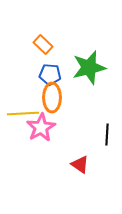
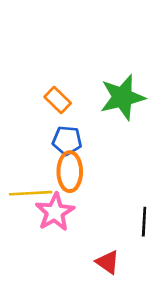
green star: (89, 68) -> (122, 97), moved

